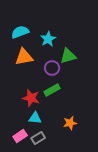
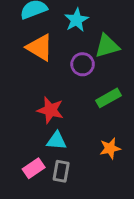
orange triangle: (24, 57) -> (40, 47), turned 42
green rectangle: (52, 90) -> (109, 98), moved
gray rectangle: (38, 138) -> (61, 171), turned -48

